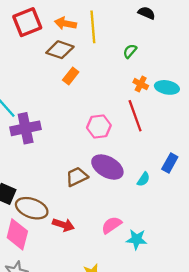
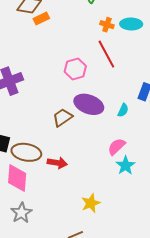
orange rectangle: (71, 76) -> (41, 19), moved, turned 35
pink semicircle: (111, 225) -> (117, 147), moved
cyan star: (137, 239) -> (125, 165), turned -30

